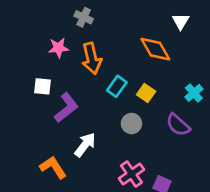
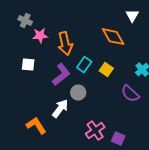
gray cross: (84, 17) -> (25, 21), moved
purple L-shape: (66, 108) -> (61, 75), moved
gray circle: (131, 124) -> (78, 93), moved

